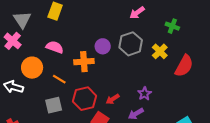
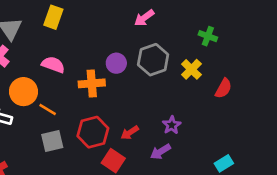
pink arrow: (137, 13) -> (144, 18), moved
red semicircle: (184, 66) -> (223, 88), size x0.7
orange line: (59, 79) -> (48, 109), moved

